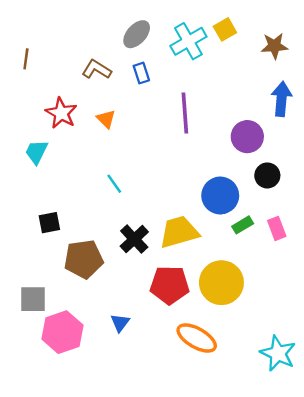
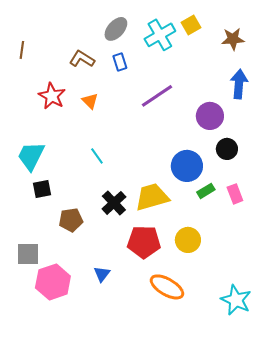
purple line: (185, 113) -> (157, 96), turned 60
cyan trapezoid: (37, 152) -> (31, 156), moved, size x1.4
brown pentagon: (84, 259) -> (71, 220), size x0.7
yellow circle: (221, 283) -> (188, 240), size x0.7

